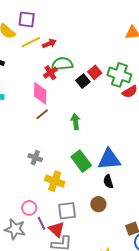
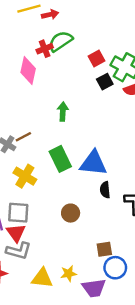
green semicircle: (62, 64) -> (61, 41), turned -40
black square: (83, 81) -> (105, 82), moved
brown line: (42, 114) -> (23, 137), moved
black semicircle: (108, 182) -> (105, 190), moved
gray square: (67, 211) -> (18, 213), moved

